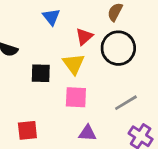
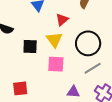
black circle: (118, 48) -> (88, 43), moved
purple triangle: (87, 133) -> (73, 92), moved

